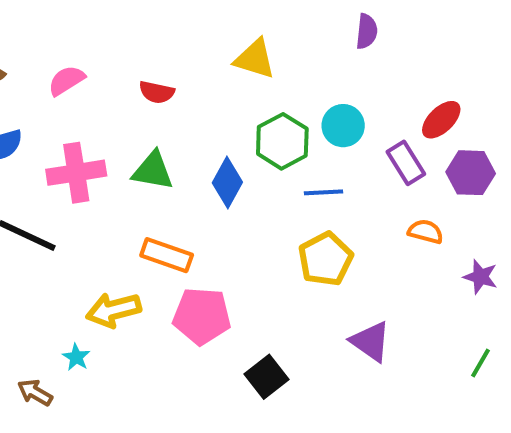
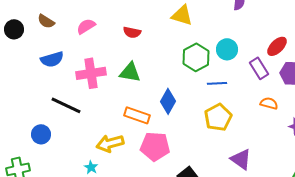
blue diamond: (227, 183) -> (168, 101), moved

